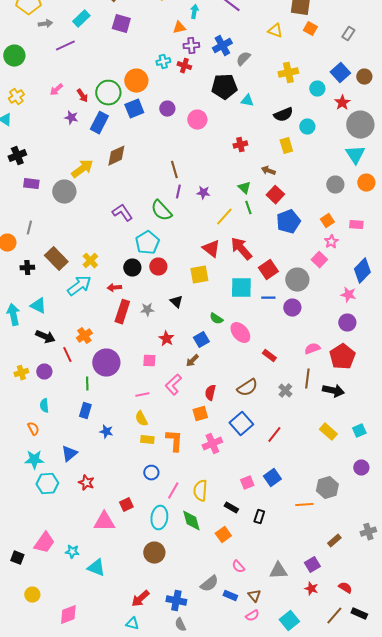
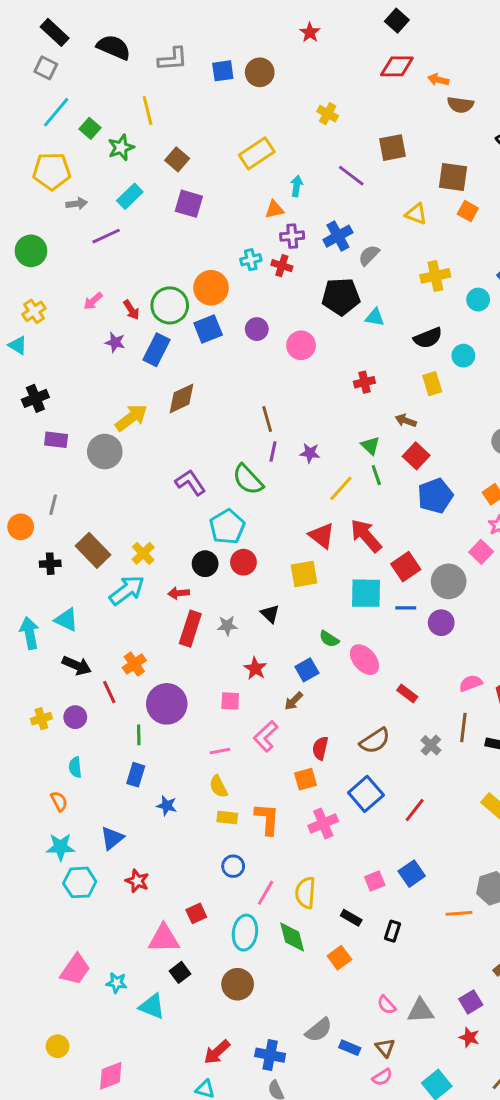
black square: (17, 558) -> (180, 972), moved, turned 32
pink semicircle: (238, 567) -> (387, 1005), moved

